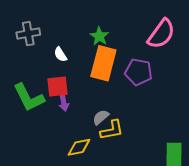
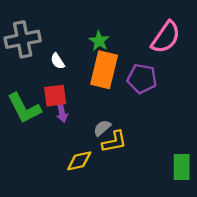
gray cross: (28, 34) -> (23, 39), size x1.4

